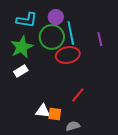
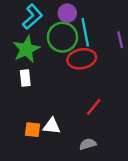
cyan L-shape: (27, 20) -> (32, 17), turned -50
white rectangle: (21, 71) -> (25, 78), turned -64
orange square: (55, 114) -> (32, 130), moved

